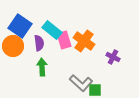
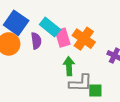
green arrow: (42, 67) -> (69, 66), moved
gray L-shape: (81, 83) -> (81, 83), turned -40

